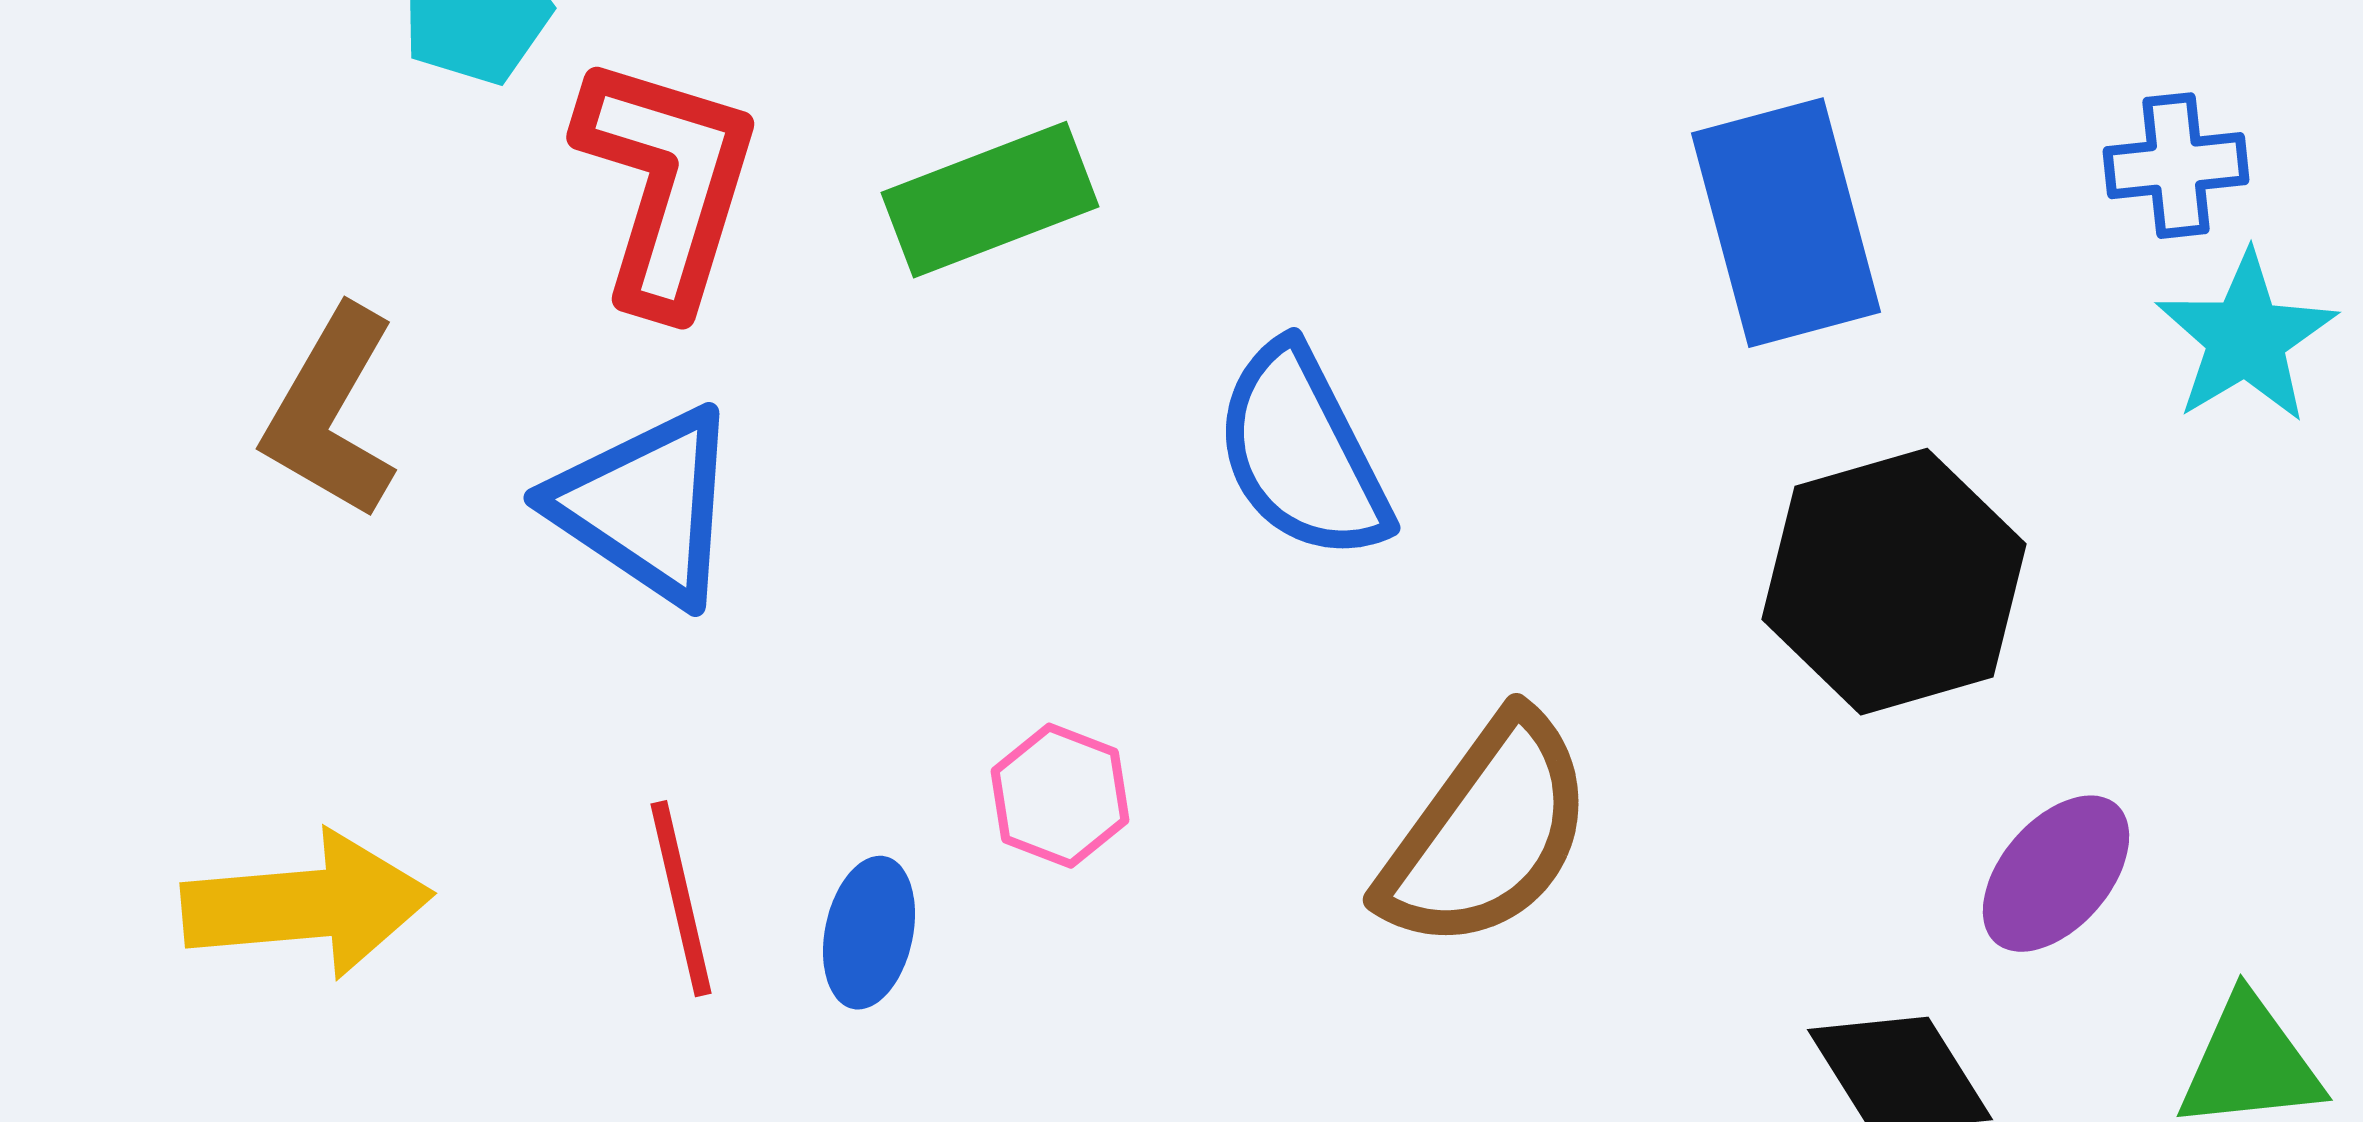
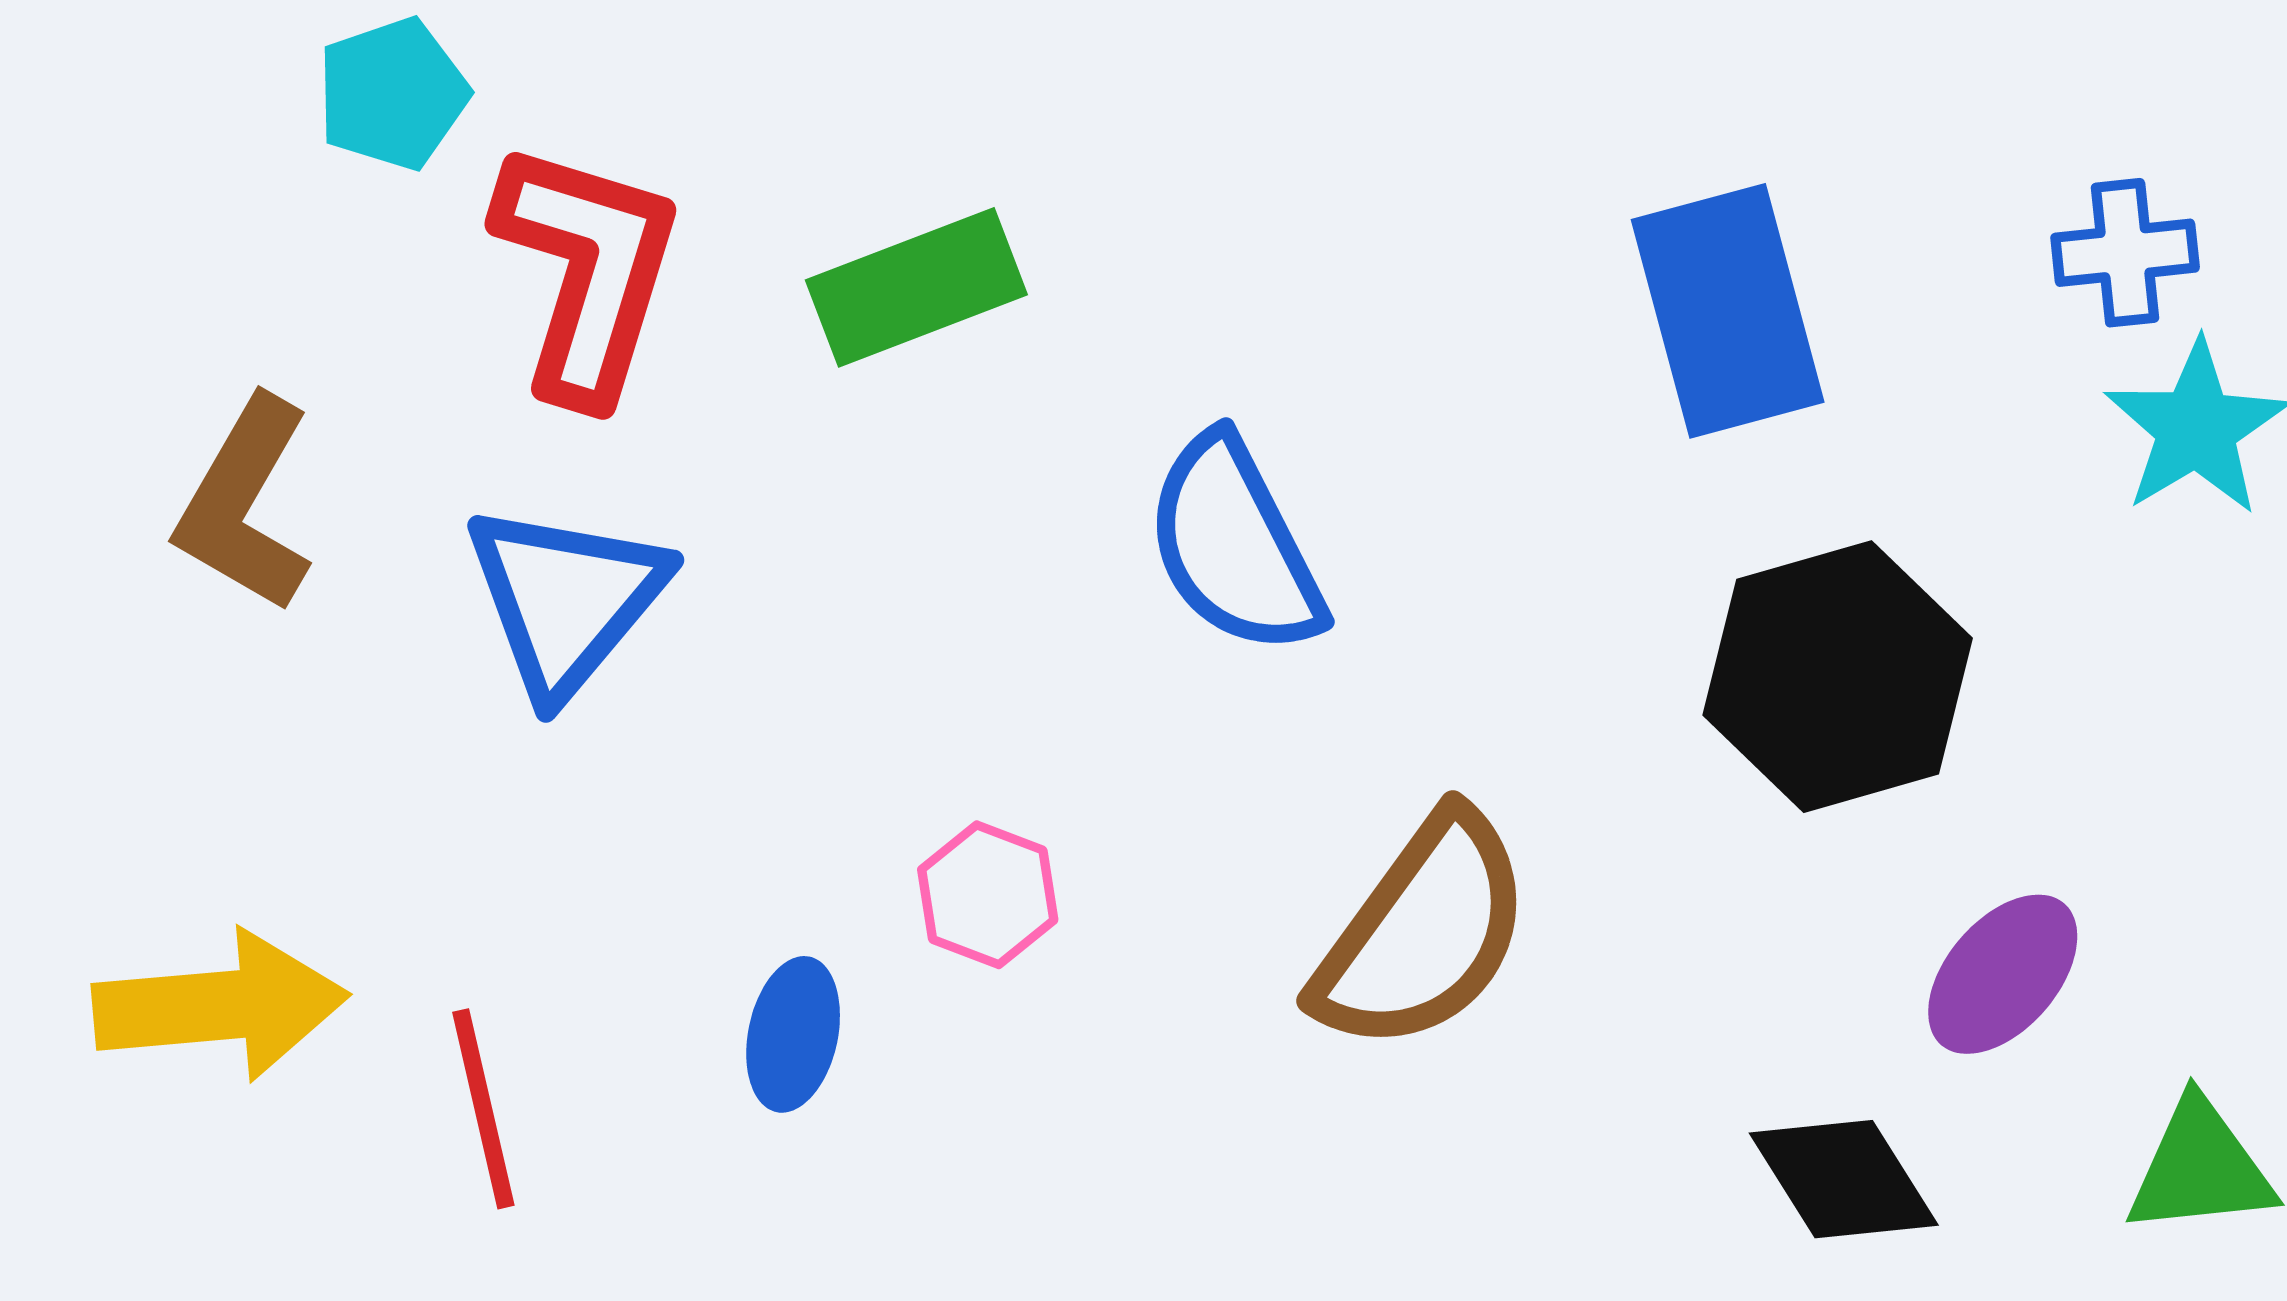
blue triangle: (646, 506) -> (566, 599), turned 36
red line: (681, 899) -> (483, 1109), moved

